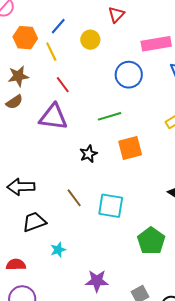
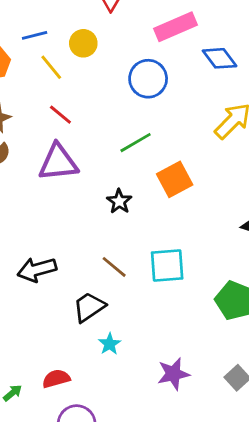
blue line: (58, 26) -> (35, 35), turned 48
yellow line: (51, 52) -> (51, 67), moved
black trapezoid: (34, 222) -> (89, 307), moved

